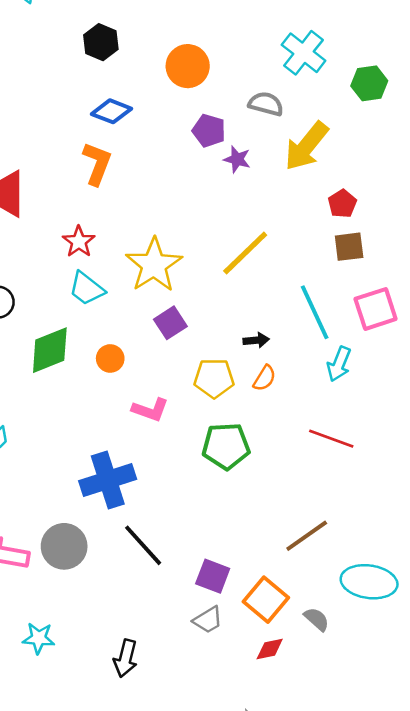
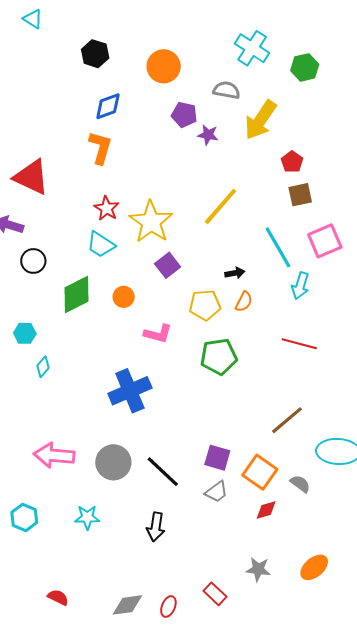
blue diamond: (111, 111) -> (108, 106), turned -36
red star: (79, 242) -> (107, 208), moved
black line: (143, 545) -> (163, 472), moved
gray circle: (64, 546) -> (113, 462), moved

